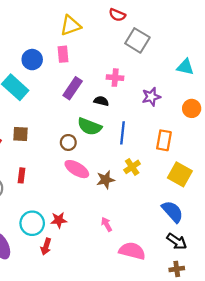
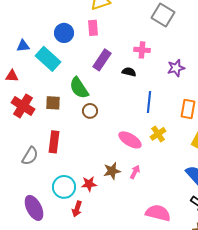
green semicircle: (90, 127) -> (79, 88), moved, turned 35
brown circle: (68, 142) -> (90, 111), moved
pink ellipse: (77, 169) -> (130, 140), moved
red rectangle: (22, 175) -> (54, 142), size x1.5
brown star: (106, 180) -> (112, 171), moved
pink arrow: (107, 224) -> (135, 172), moved, turned 56

